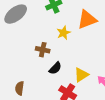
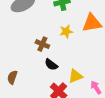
black semicircle: (55, 68) -> (51, 65), turned 72

